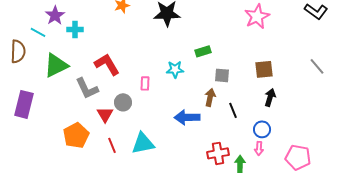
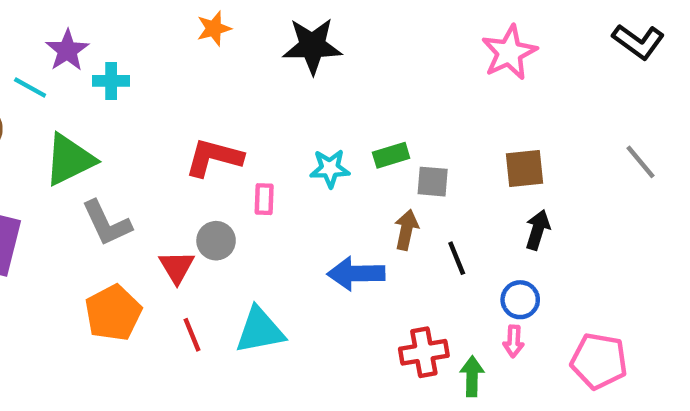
green rectangle: (203, 51) -> (391, 155), moved
red L-shape: (107, 64) -> (214, 158), moved, turned -44
gray L-shape: (87, 88) -> (107, 223), moved

